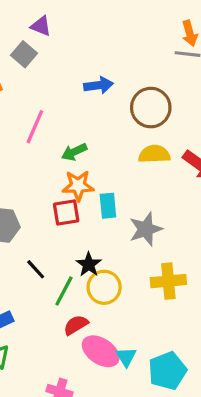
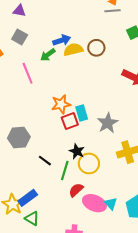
gray square: (24, 54) -> (20, 37), moved
brown circle: (151, 108) -> (96, 48), size x0.7
pink line: (35, 127) -> (28, 73), turned -35
green arrow: (74, 152) -> (48, 55), moved
yellow semicircle: (154, 154) -> (73, 50), moved
red square: (66, 213) -> (70, 121), moved

